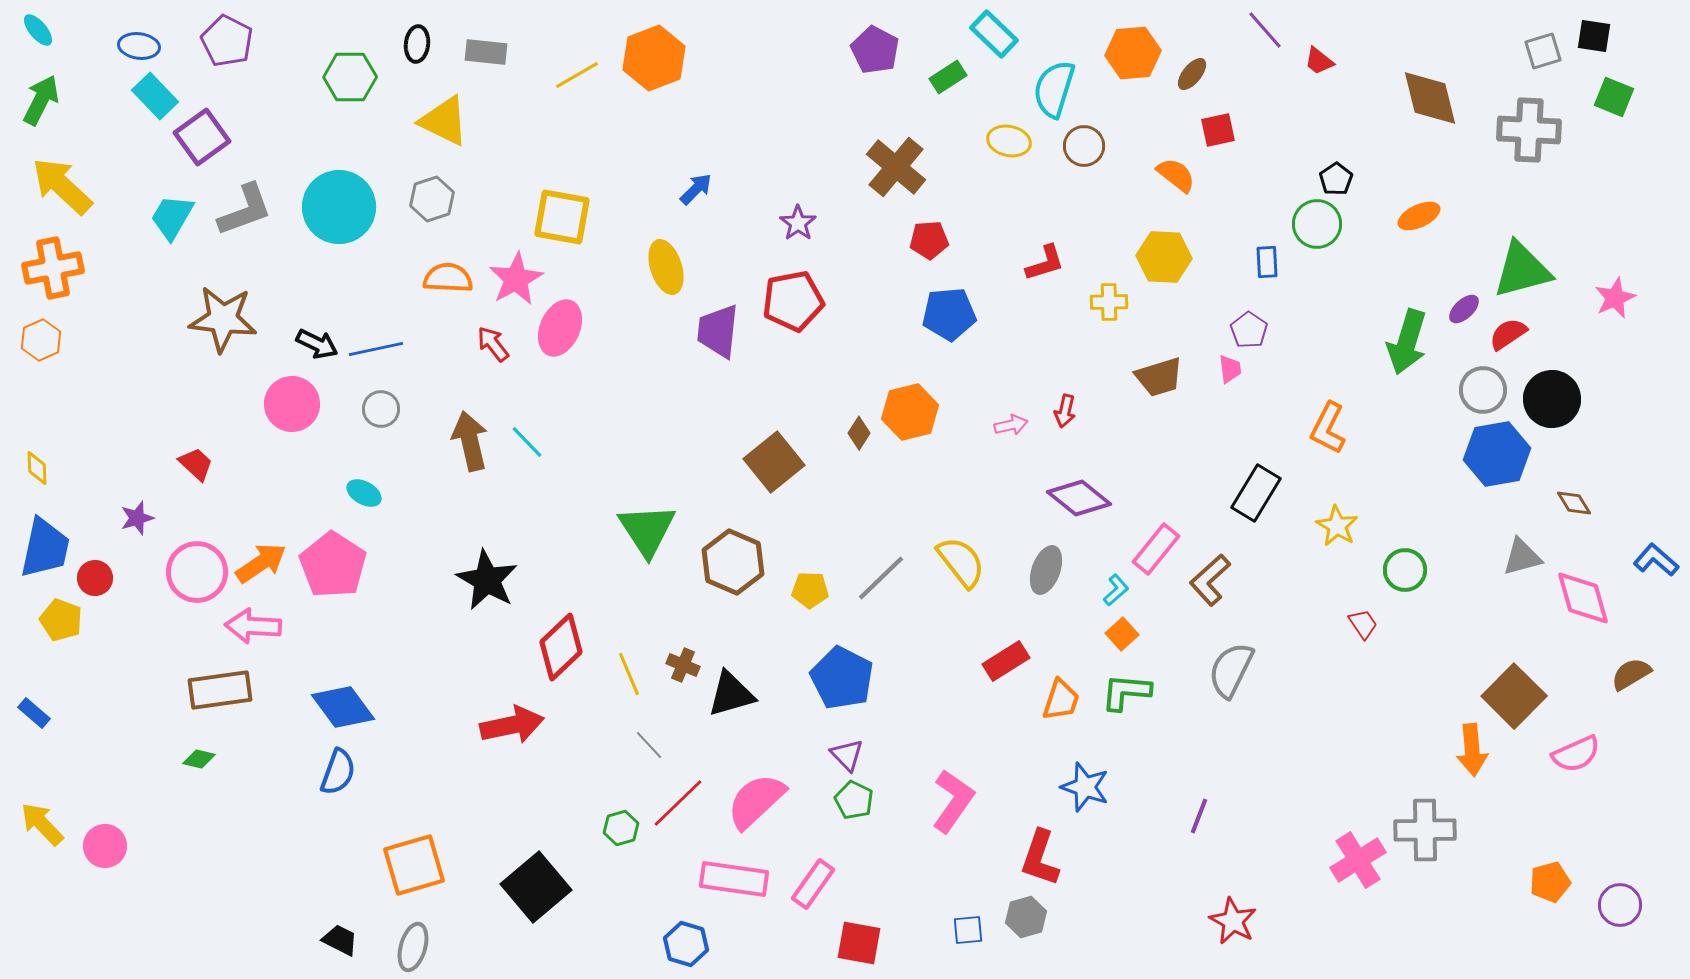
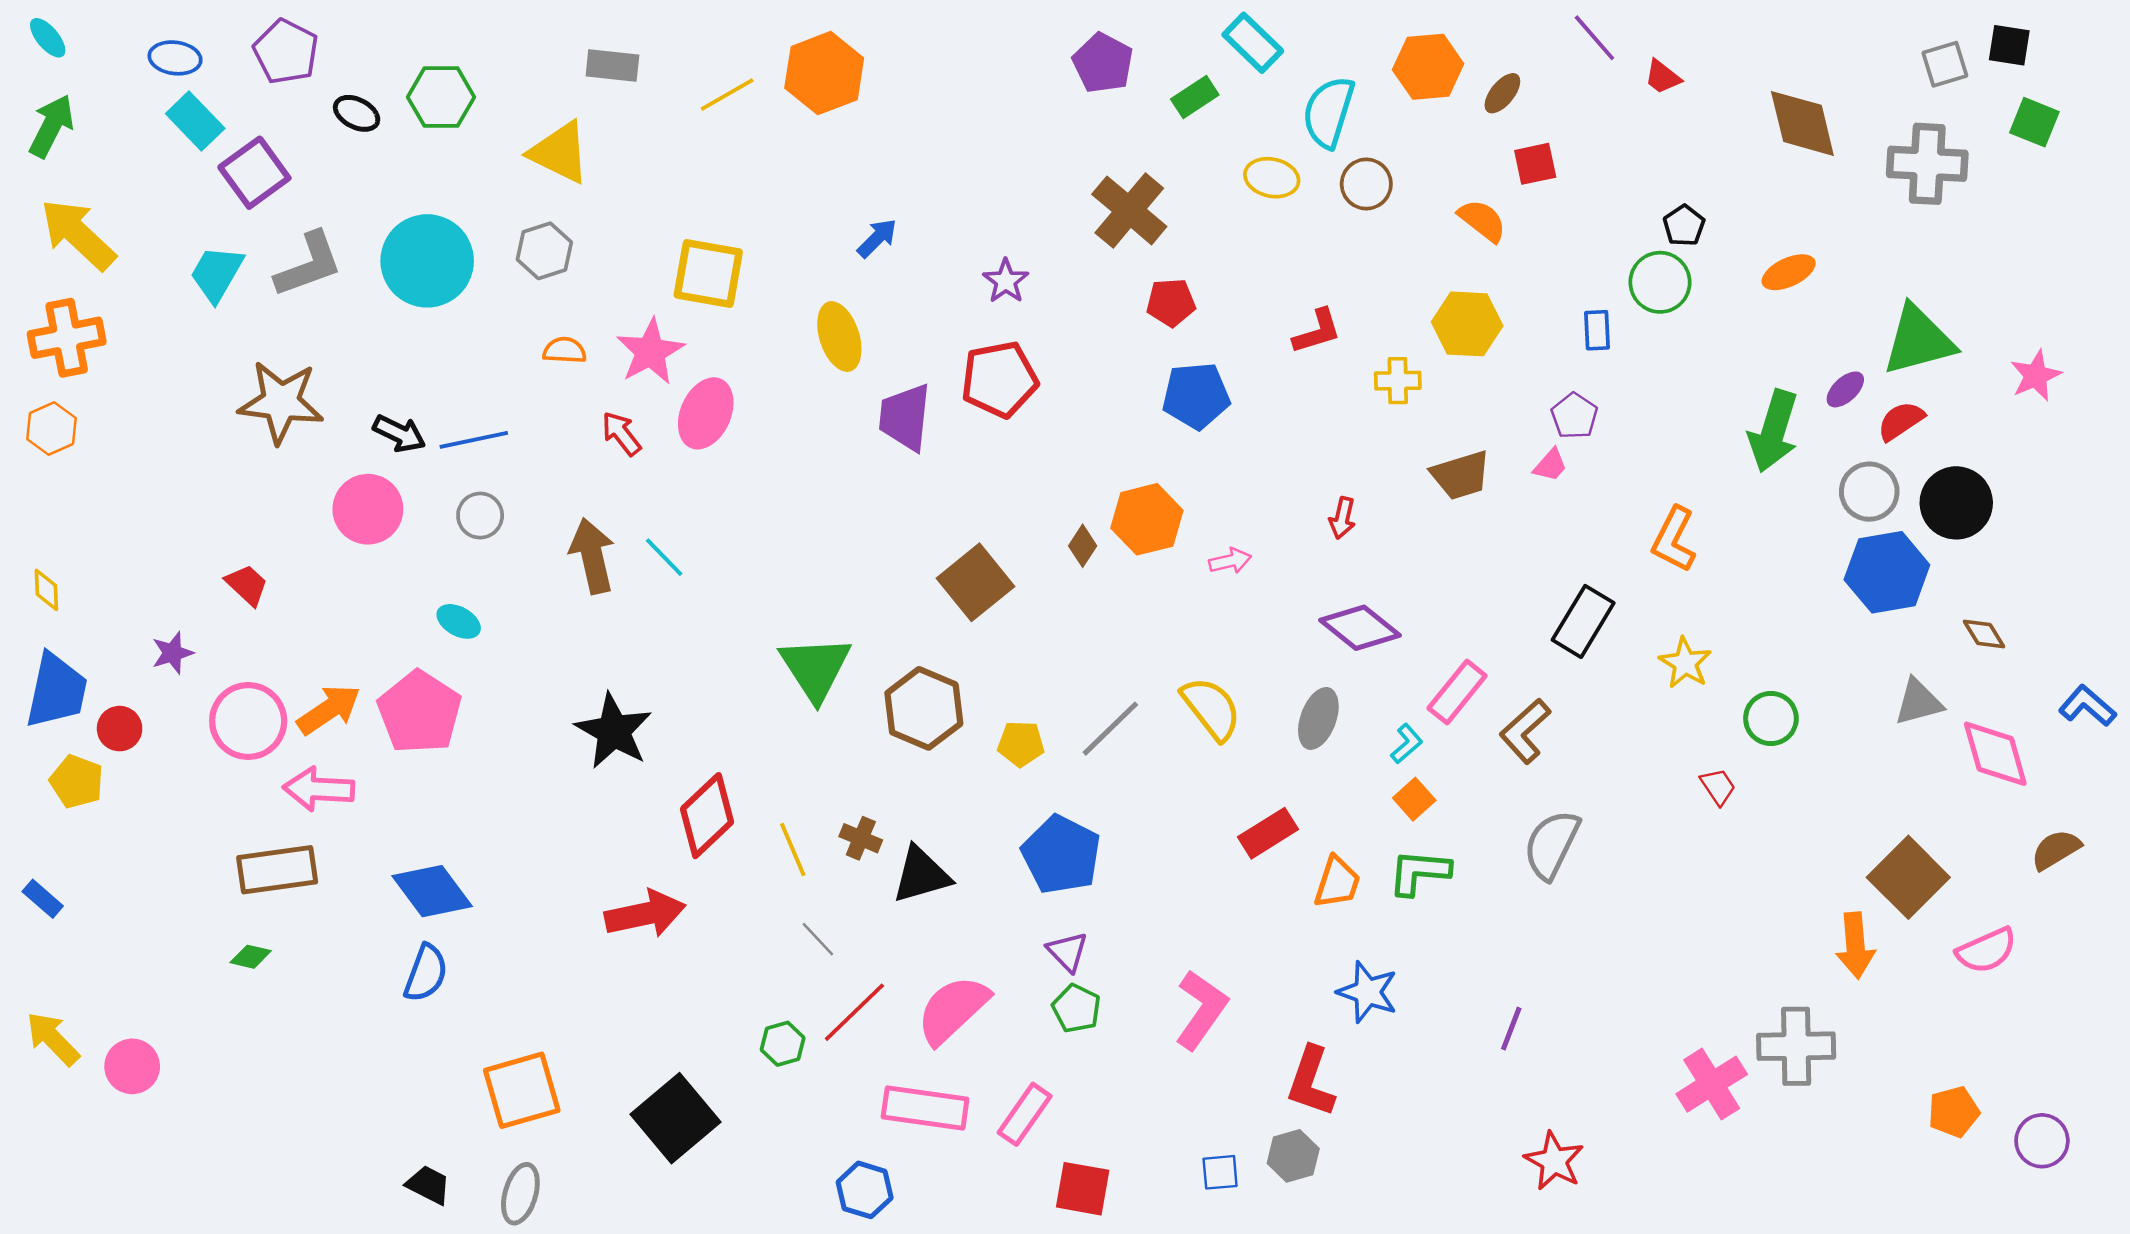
black ellipse: (417, 44) -> (357, 113), moved, turned -69
orange semicircle: (448, 278) -> (565, 350), size x0.7
pink trapezoid: (1230, 369) -> (1550, 465), turned 48
pink arrow: (1011, 425) -> (1230, 561), moved

